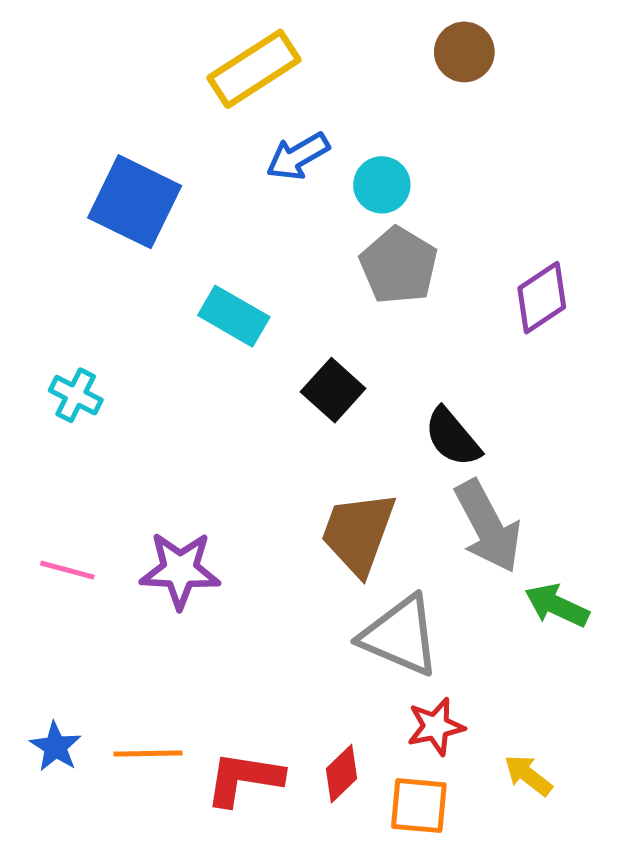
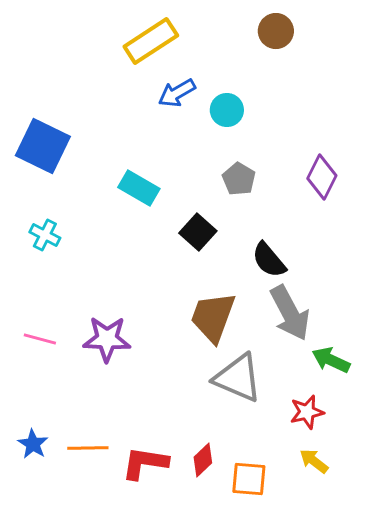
blue square: (135, 202) -> (43, 146), moved
gray pentagon: (399, 266) -> (239, 179), moved, size x0.7
purple diamond: (542, 298) -> (322, 177), turned -30
red star: (436, 727) -> (307, 412), moved

